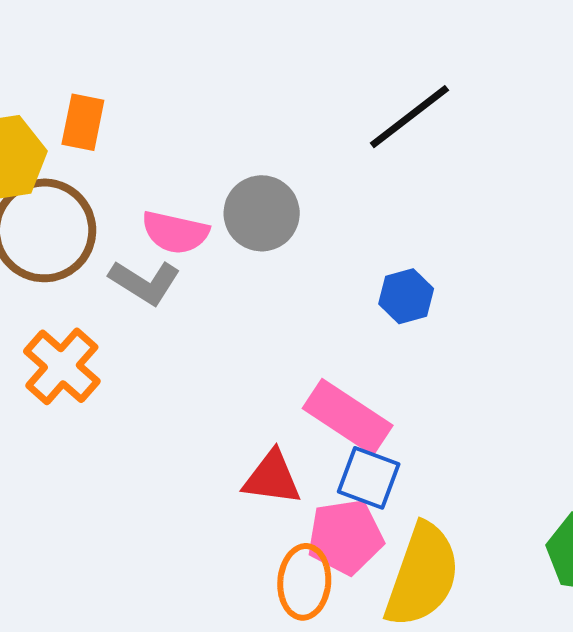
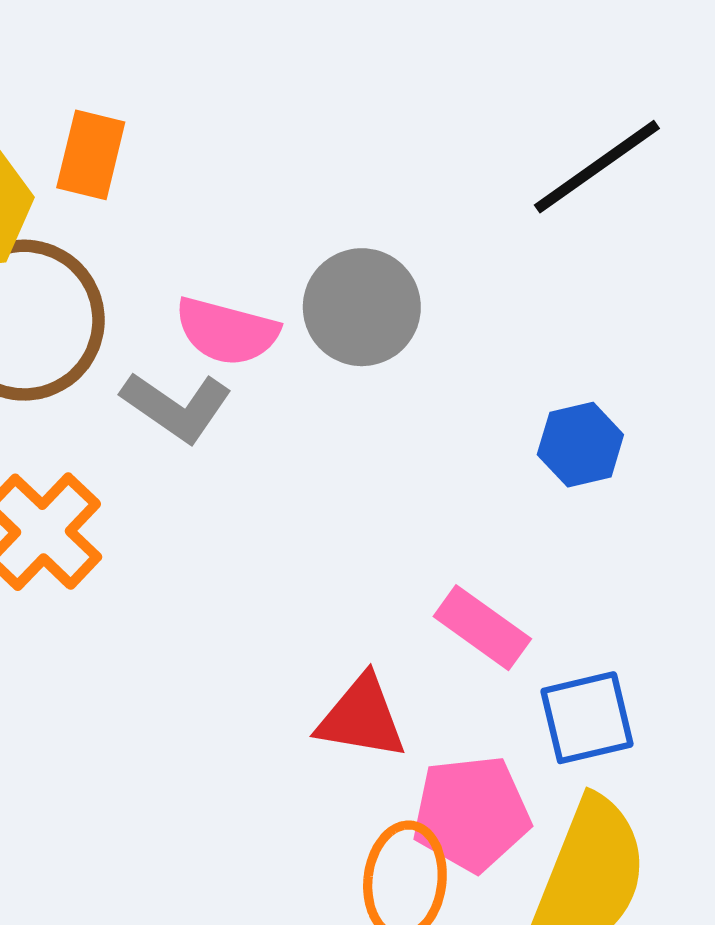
pink rectangle: (348, 417) -> (482, 628), size x0.7
blue square: (369, 478) -> (587, 718), moved, turned -36

